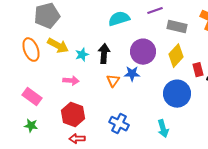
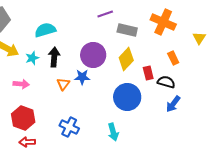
cyan semicircle: (119, 19) -> (45, 30), moved

